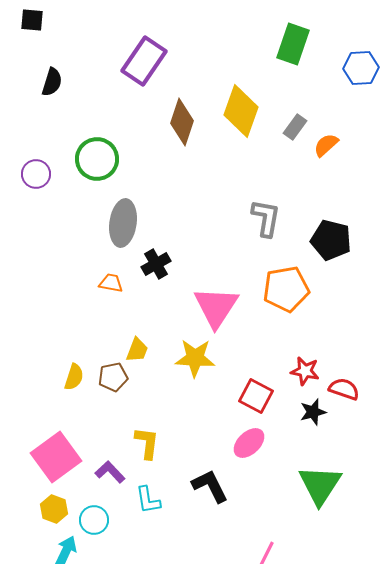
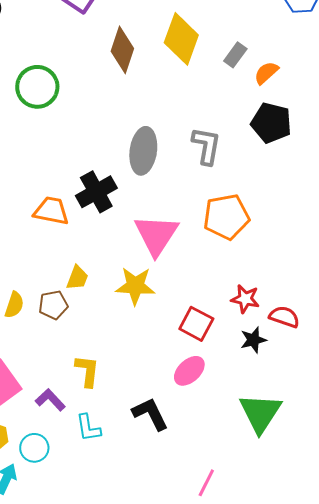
gray ellipse: (123, 223) -> (143, 151), moved
black pentagon: (331, 240) -> (271, 123), moved
black cross: (156, 264) -> (96, 192), size x1.4
orange trapezoid: (111, 283) -> (51, 211), size x1.5

